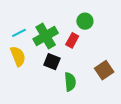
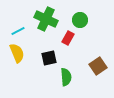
green cross: (46, 36) -> (46, 19), moved, turned -35
black square: (52, 62) -> (49, 58), turned -35

